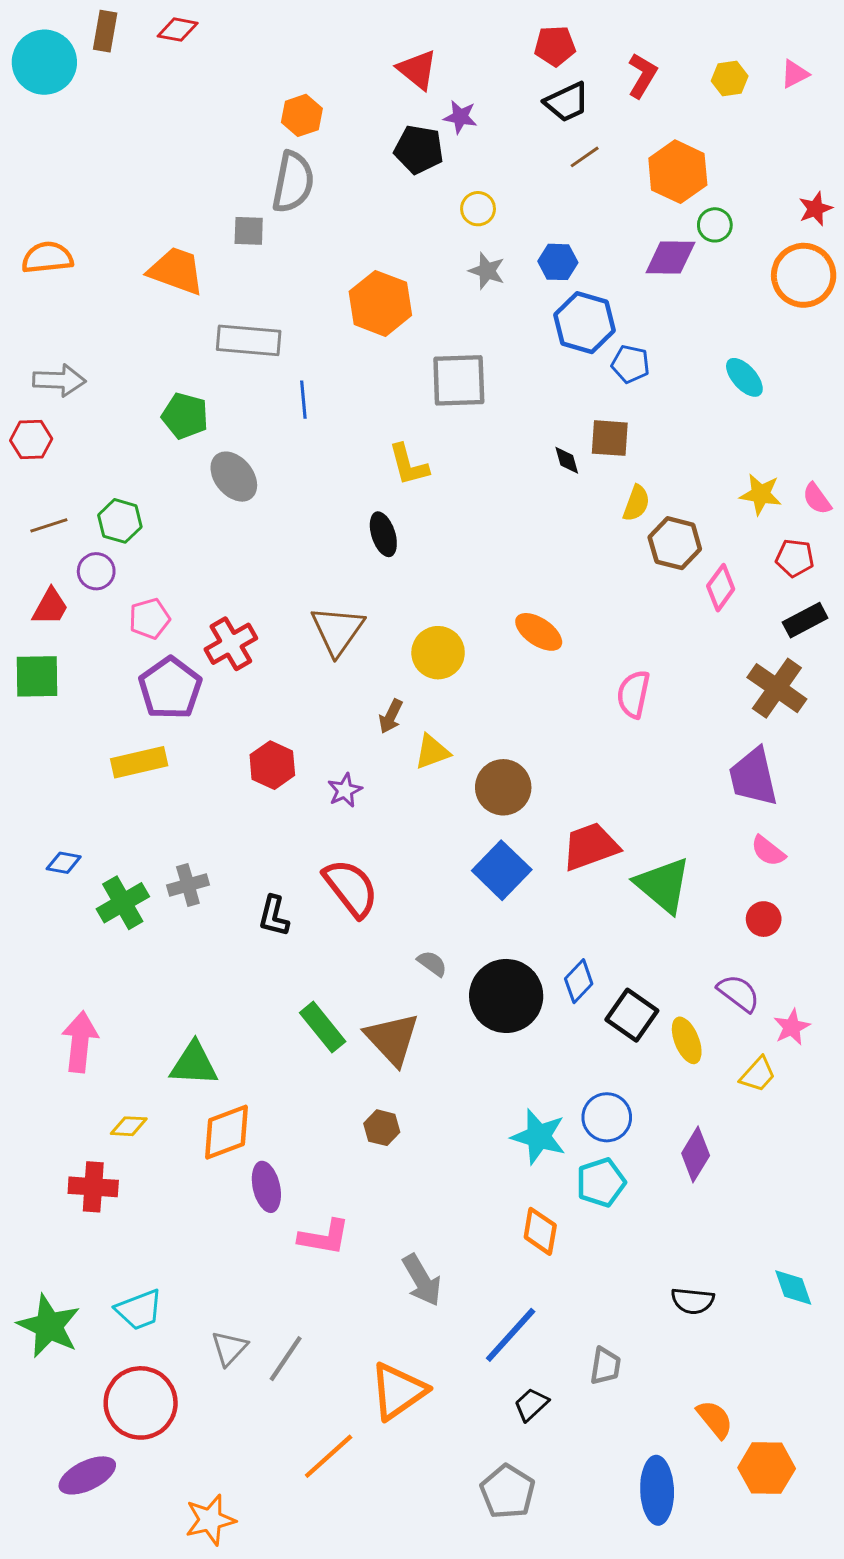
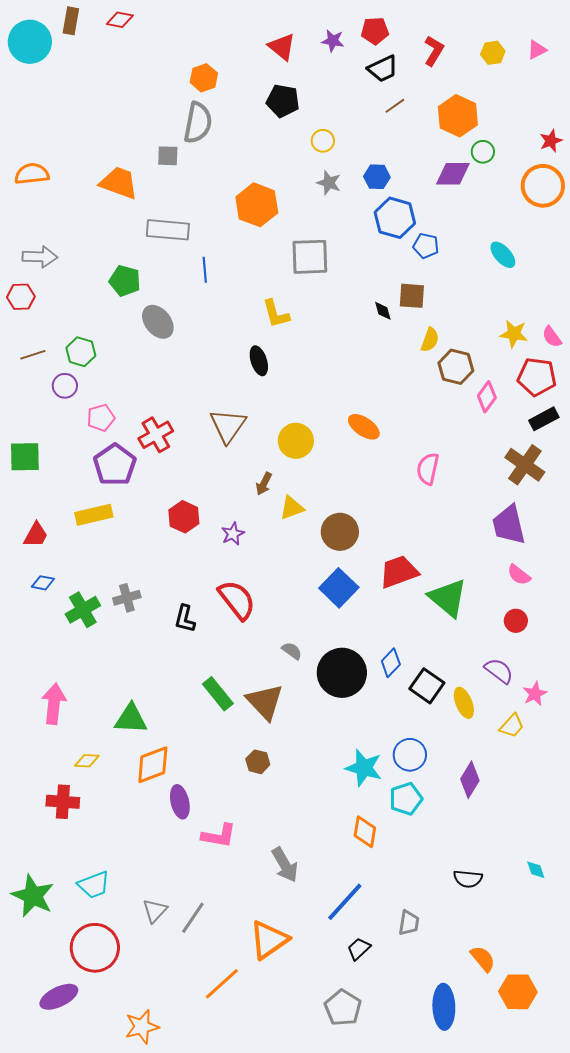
purple star: (460, 117) -> (333, 41), moved
red pentagon: (795, 558) -> (537, 377), size x1.5
red trapezoid: (50, 607) -> (36, 535), moved
cyan diamond: (793, 1288) -> (536, 870), size x0.7

